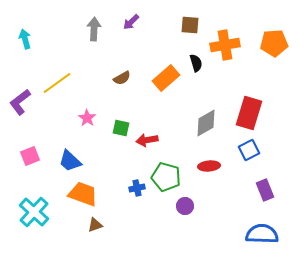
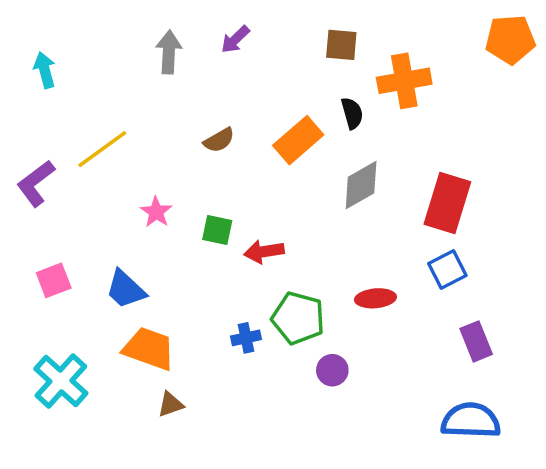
orange pentagon: (274, 43) -> (510, 39), moved
gray diamond: (206, 123) -> (361, 185), moved

